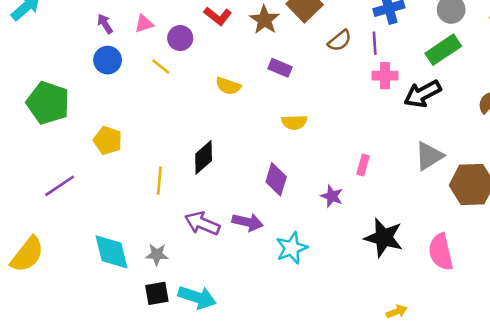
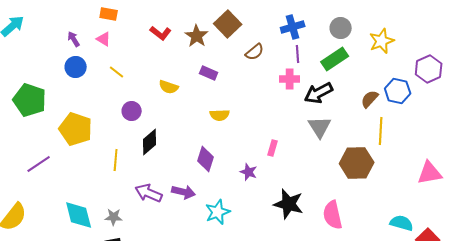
pink triangle: (144, 24) -> (104, 39), turned 49
purple circle: (180, 38) -> (132, 111), moved
purple line: (375, 43) -> (298, 54), moved
yellow pentagon: (108, 140) -> (76, 129), size x1.5
gray triangle: (429, 156) -> (320, 127), moved, turned -30

